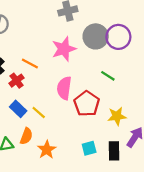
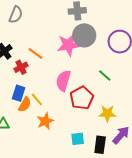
gray circle: (96, 36) -> (84, 35), moved
blue rectangle: (18, 109) -> (19, 93), turned 56
orange semicircle: (26, 136) -> (25, 104), moved
orange star: (47, 150) -> (45, 121), moved

